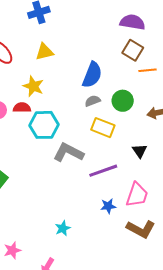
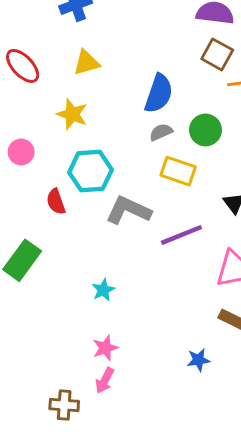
red semicircle: (22, 108) -> (56, 202), moved, turned -108
blue star: (108, 206) -> (199, 360), moved
cyan star: (63, 228) -> (103, 290), moved
pink star: (12, 250) -> (105, 348), moved

